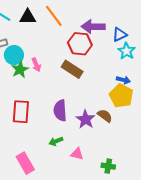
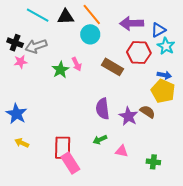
red hexagon: (80, 44) -> (139, 52), moved
cyan circle: (14, 55) -> (90, 34), moved
red rectangle: (21, 112) -> (63, 148), moved

